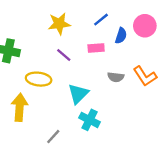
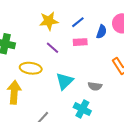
blue line: (101, 20) -> (78, 22), moved
gray semicircle: (116, 77) -> (95, 86), moved
cyan cross: (90, 120) -> (82, 109), moved

